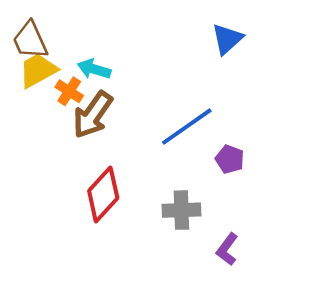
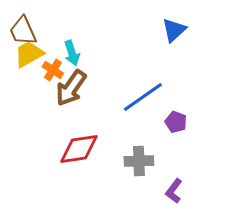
cyan arrow: (94, 69) -> (72, 53), turned -125
red diamond: (103, 194) -> (79, 149), turned 39

